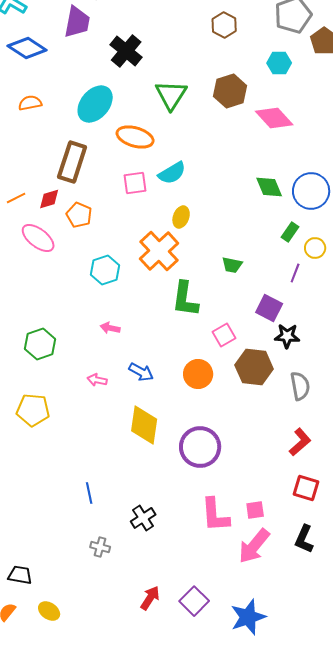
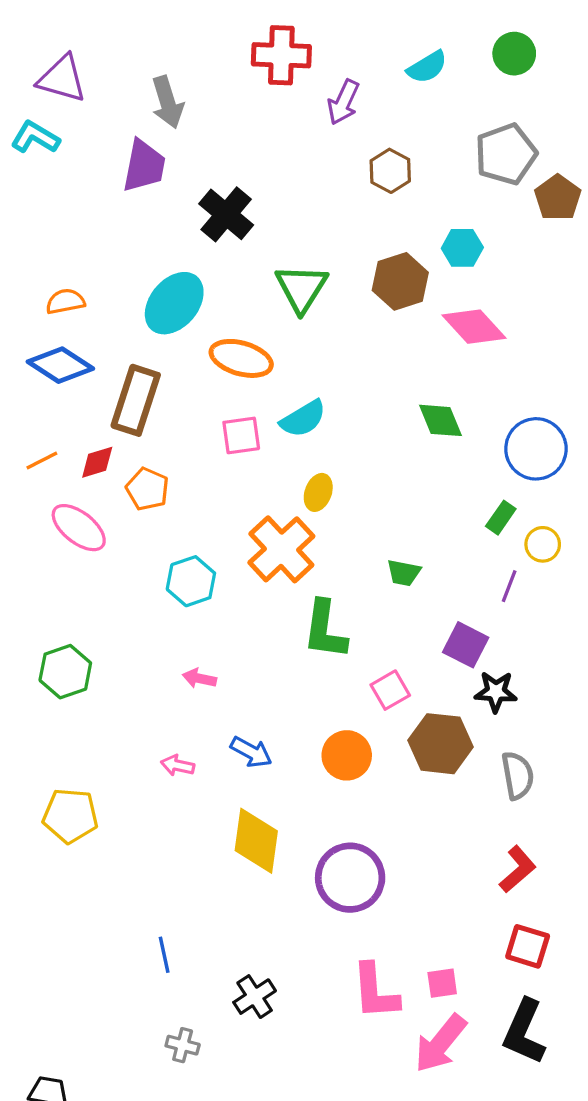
blue diamond: (27, 48) -> (60, 365), moved
cyan hexagon: (279, 63) -> (462, 248), moved
green diamond: (269, 187) -> (441, 420), moved
green hexagon: (40, 344) -> (65, 672), moved
black L-shape: (304, 539) -> (524, 1032), size x1.4

